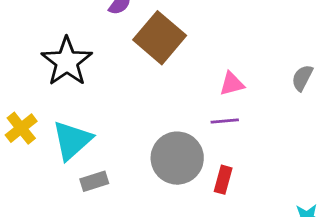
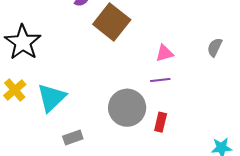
black star: (67, 62) -> (23, 42), moved
gray rectangle: (94, 181) -> (73, 137), moved

